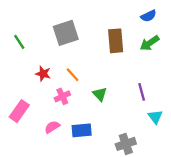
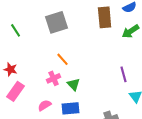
brown rectangle: (116, 41) -> (105, 17), moved
red star: (43, 74) -> (11, 69), moved
green triangle: (100, 94) -> (74, 84), moved

